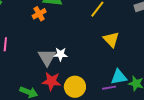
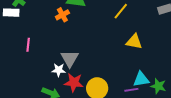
yellow triangle: (111, 39) -> (134, 42), turned -36
white star: (60, 54) -> (59, 70), moved

